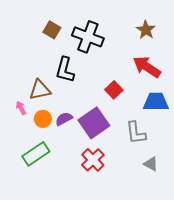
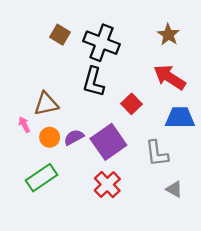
black L-shape: (65, 70) -> (93, 82), moved

